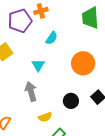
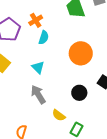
orange cross: (41, 11) -> (36, 20), moved
yellow semicircle: (45, 117) -> (59, 115), turned 72

